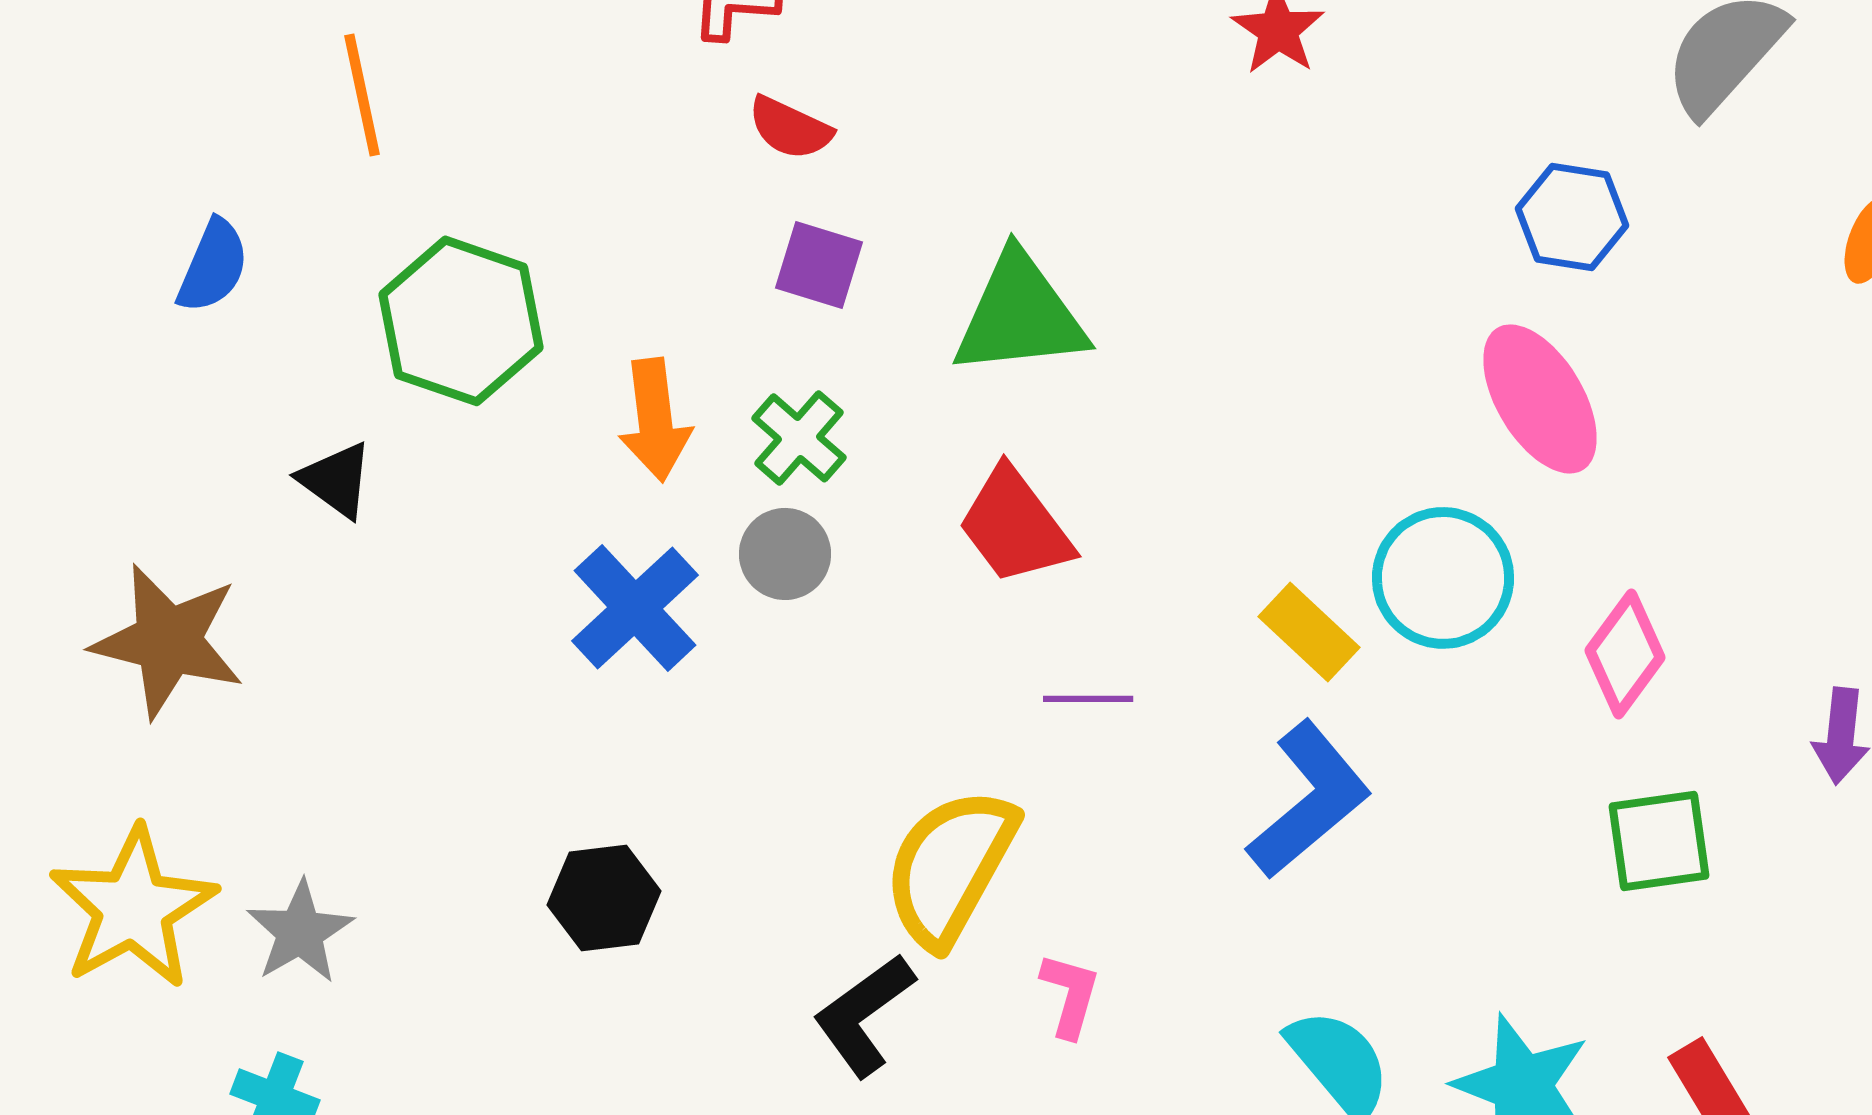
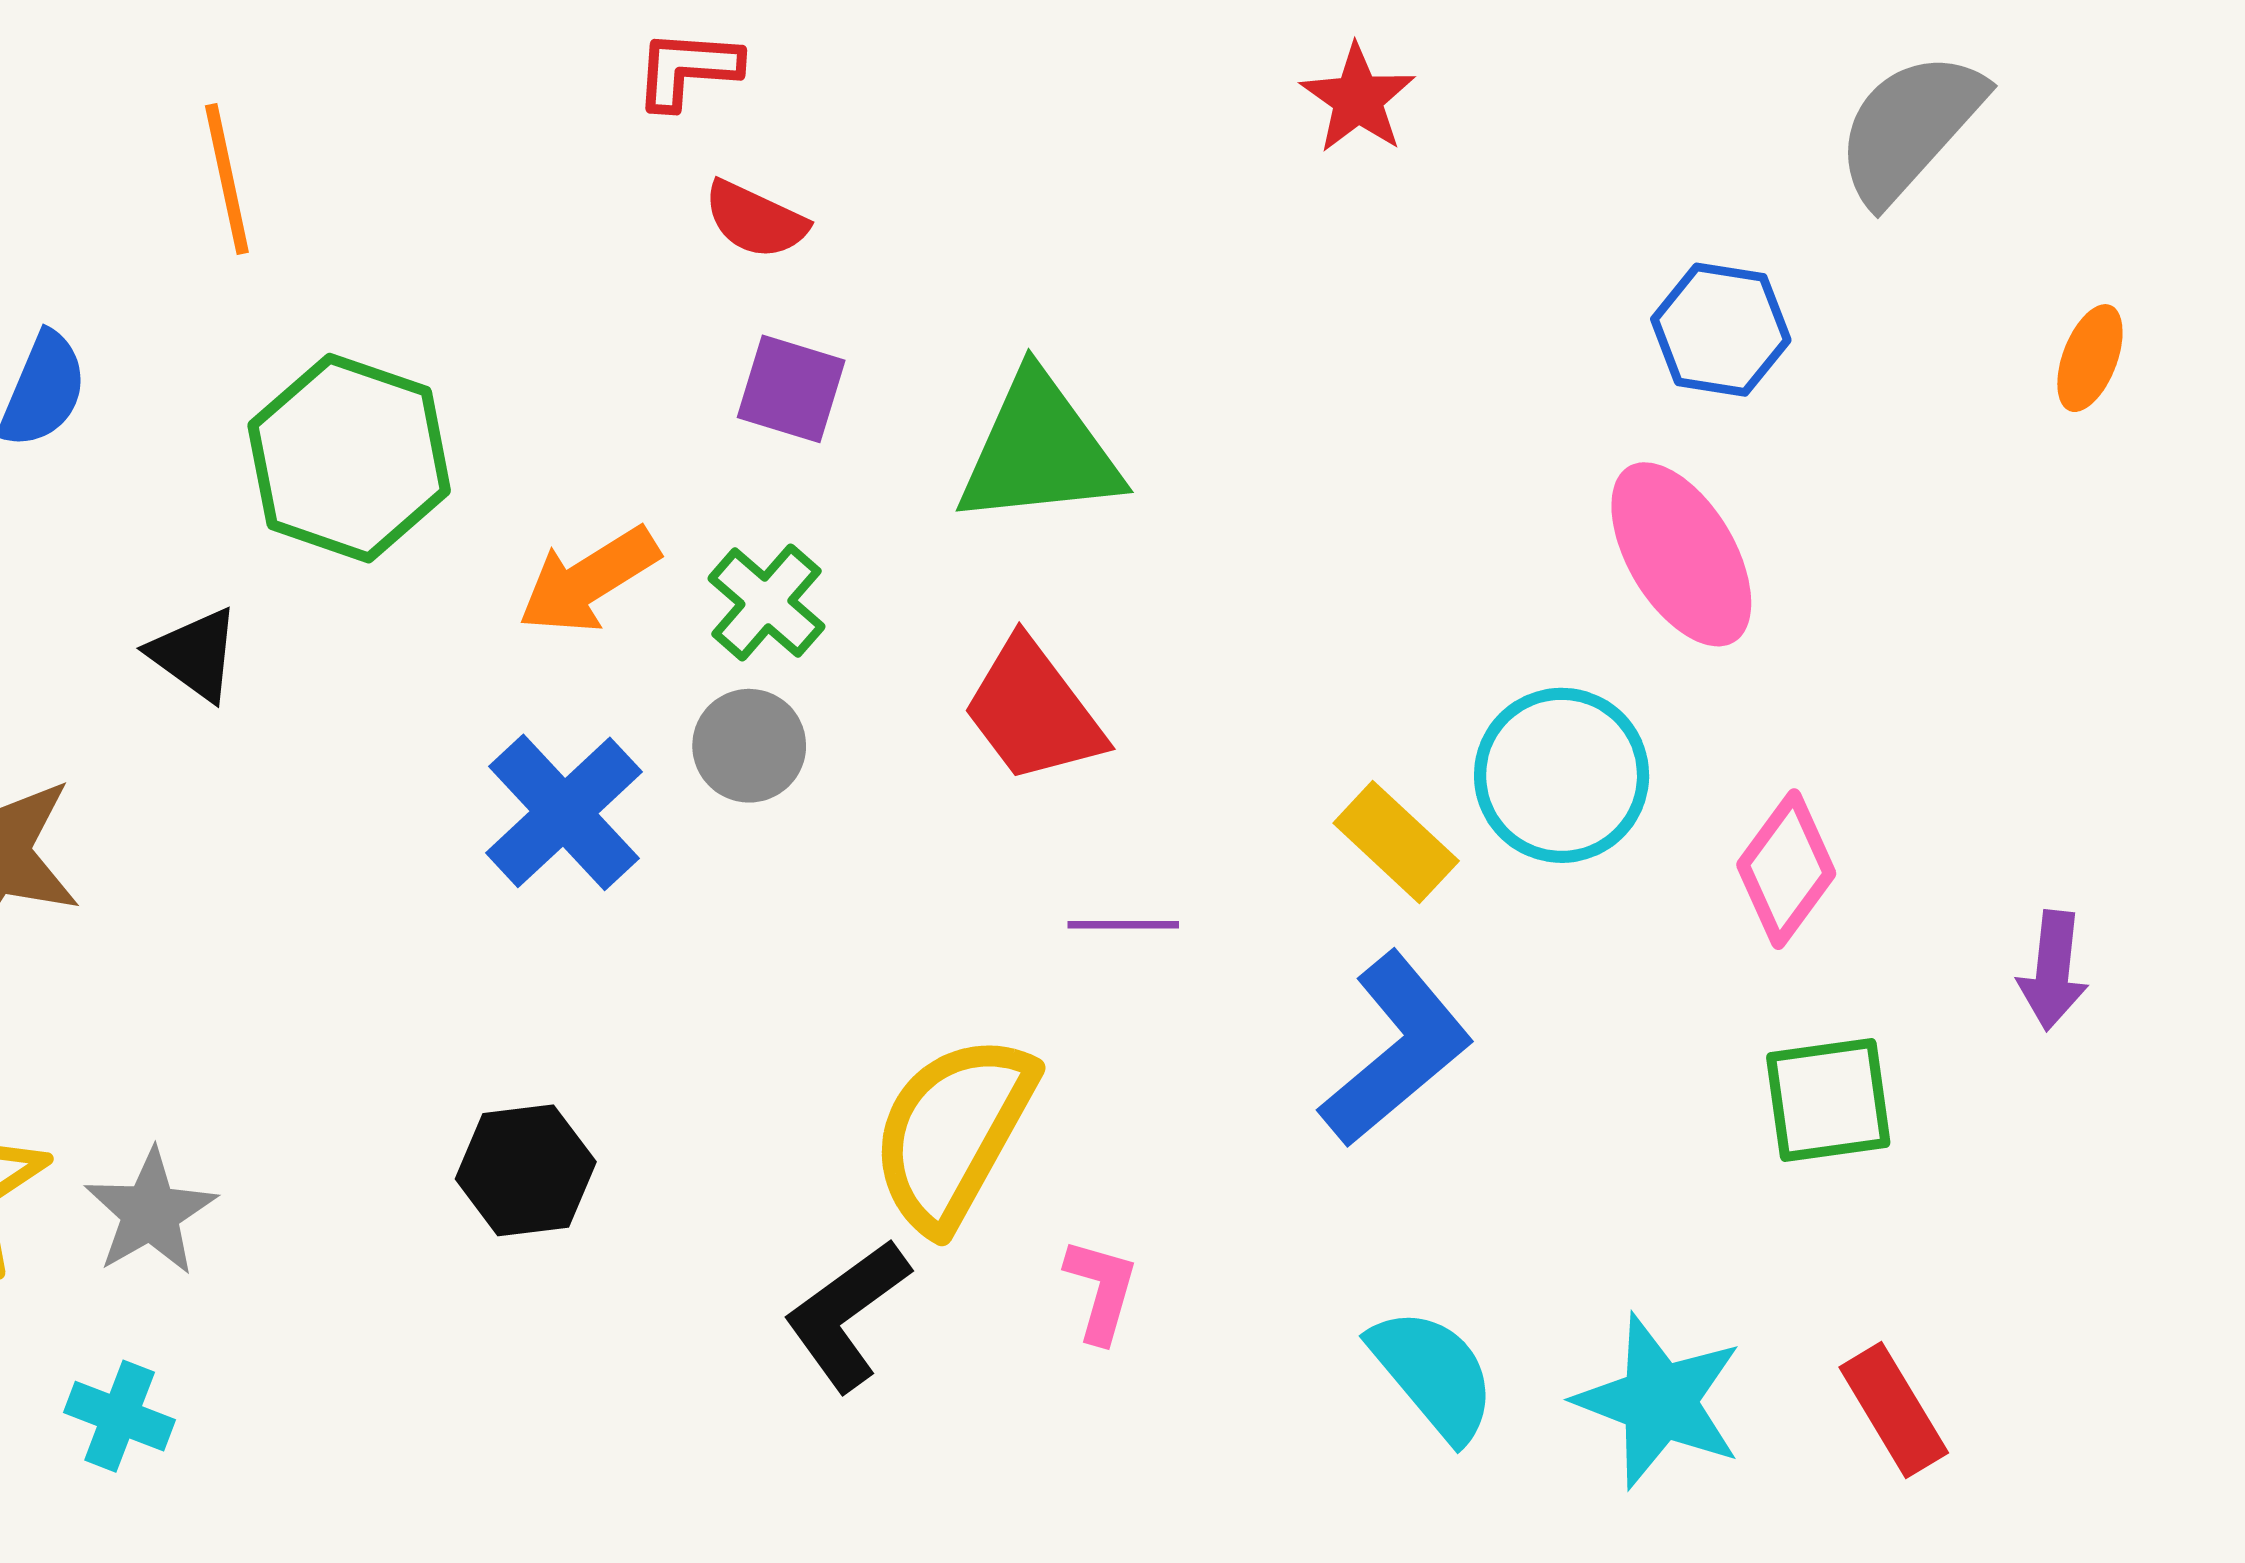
orange arrow: (655, 420) -> (589, 580), turned 65

